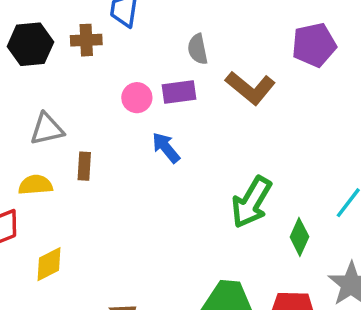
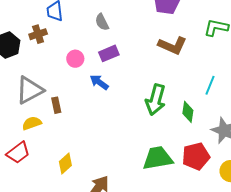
brown L-shape: (250, 88) -> (172, 45), moved
purple rectangle: (179, 92) -> (109, 53), moved
gray triangle: (47, 129) -> (30, 90), size x1.4
yellow diamond: (49, 264) -> (65, 163), moved

